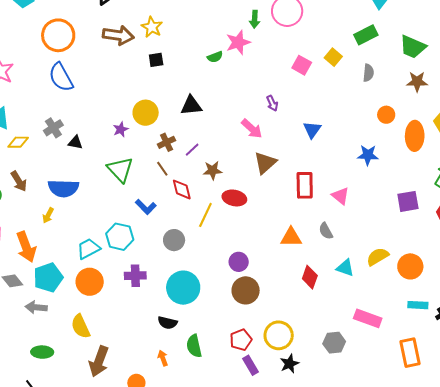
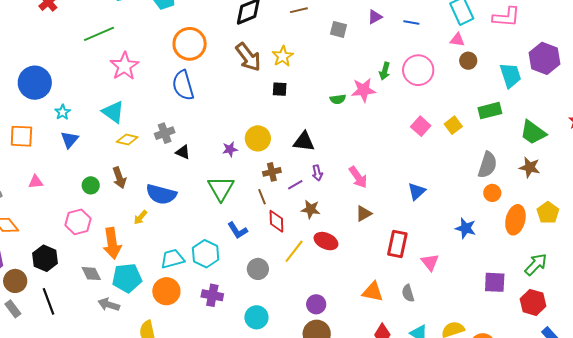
brown arrow: (118, 35) -> (248, 57), turned 32
gray semicircle: (368, 73) -> (488, 165), moved, size x1.5
purple arrow: (272, 103) -> (317, 173), moved
brown triangle: (265, 163) -> (364, 213), size x0.7
cyan circle: (183, 288) -> (256, 317), size x0.7

